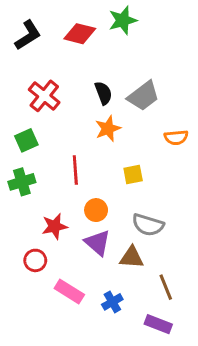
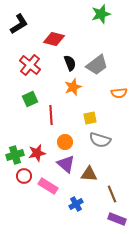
green star: (123, 20) -> (101, 14), moved
red diamond: (80, 34) -> (54, 39), moved
green square: (26, 140) -> (30, 99), moved
green cross: (22, 182) -> (15, 155), moved
gray semicircle: (148, 225) -> (100, 140), moved
pink rectangle: (69, 292) -> (48, 186), moved
purple rectangle: (158, 324) -> (117, 219), moved

